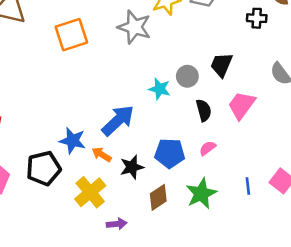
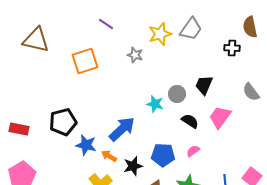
gray star: (134, 27) -> (135, 55), size x0.6
black semicircle: (204, 110) -> (190, 121), turned -42
black pentagon: (44, 168) -> (63, 122), moved

